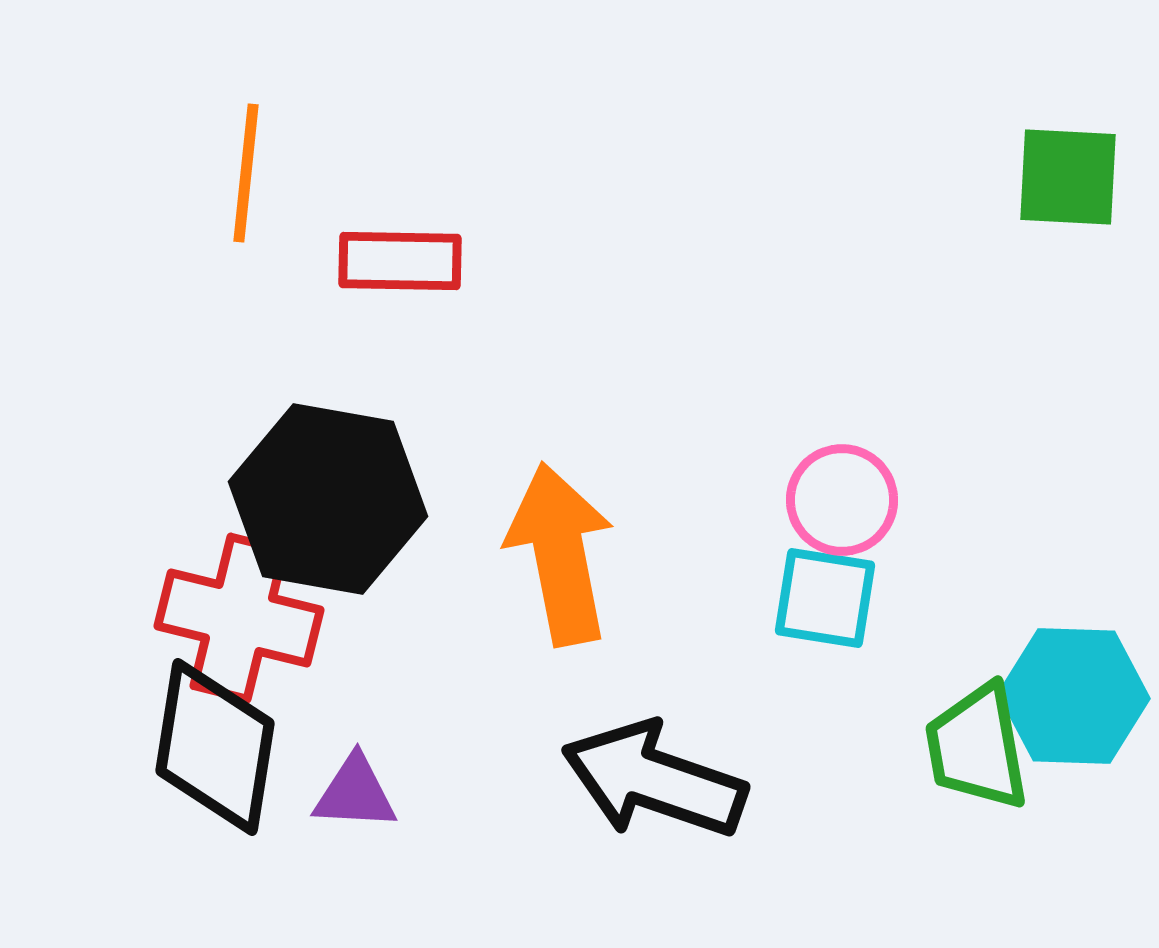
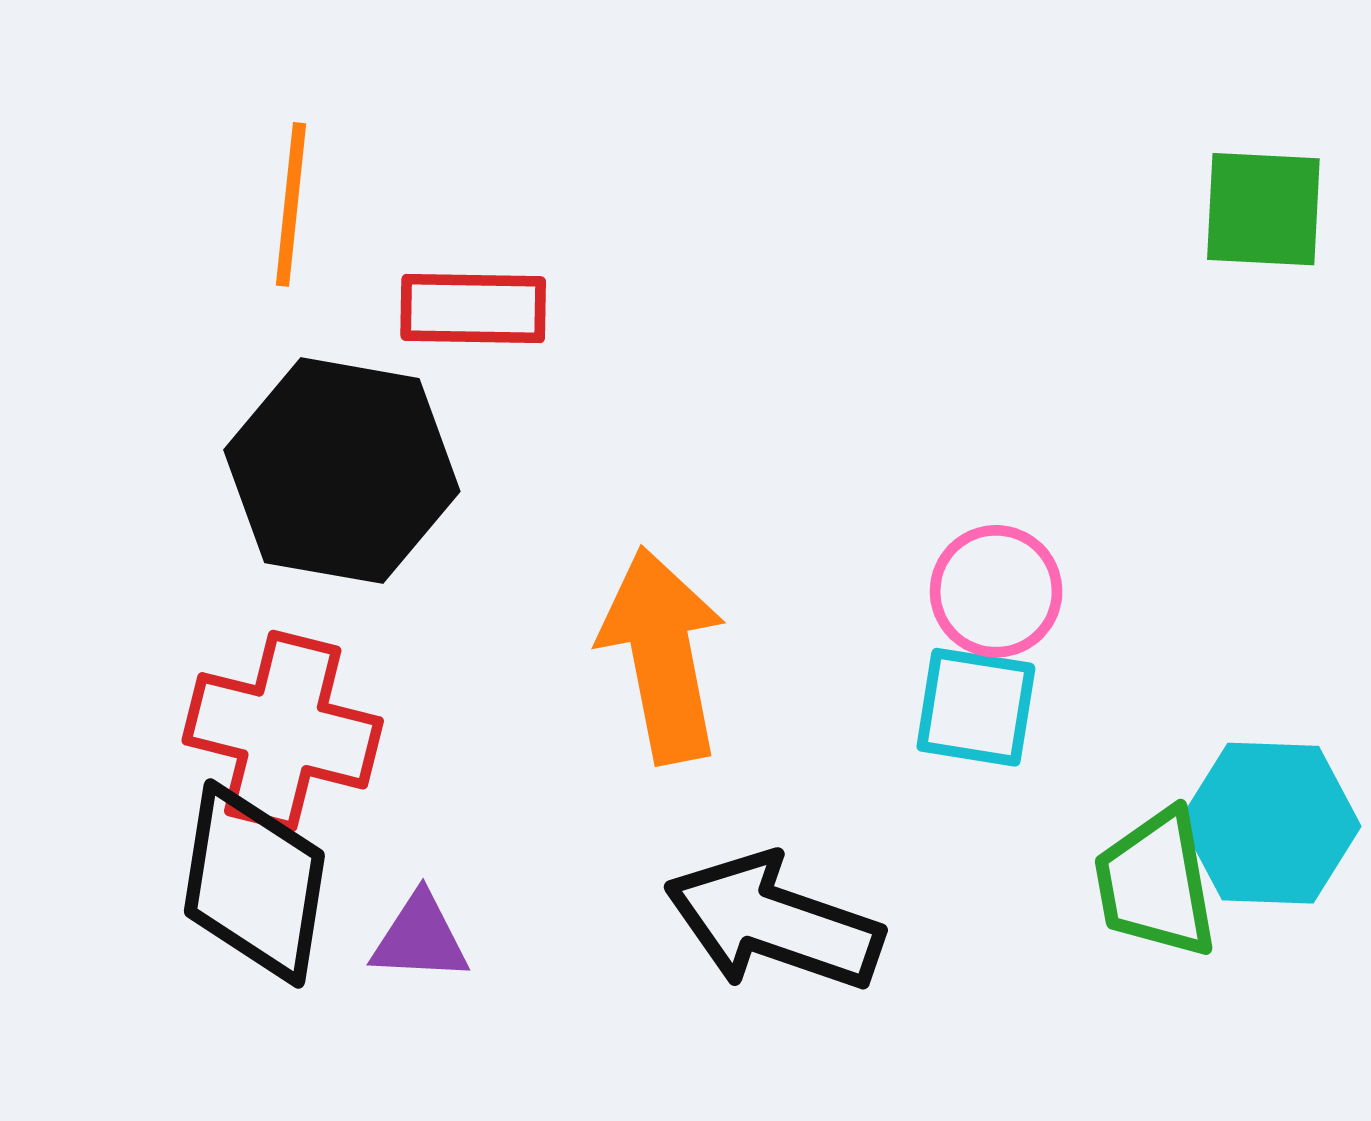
black hexagon: (328, 499) -> (342, 471), moved

